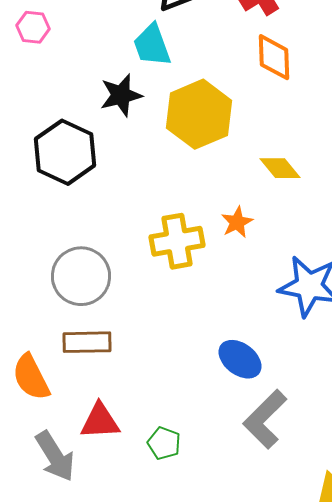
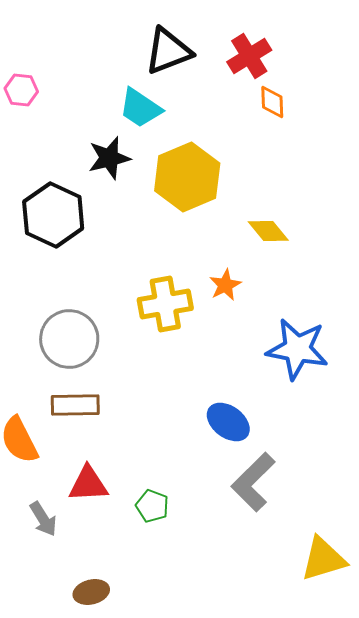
cyan trapezoid: (152, 45) -> (140, 108), turned -36
orange diamond: (274, 57) -> (272, 102), moved, size x0.7
gray arrow: (55, 456) -> (43, 519), size x0.7

